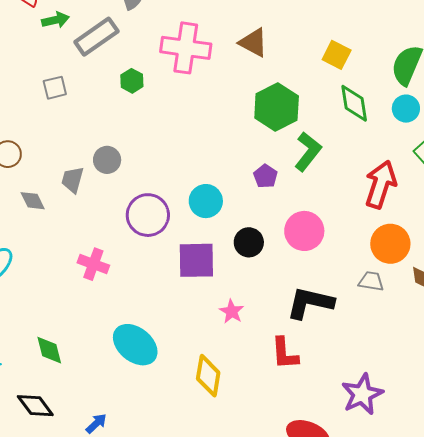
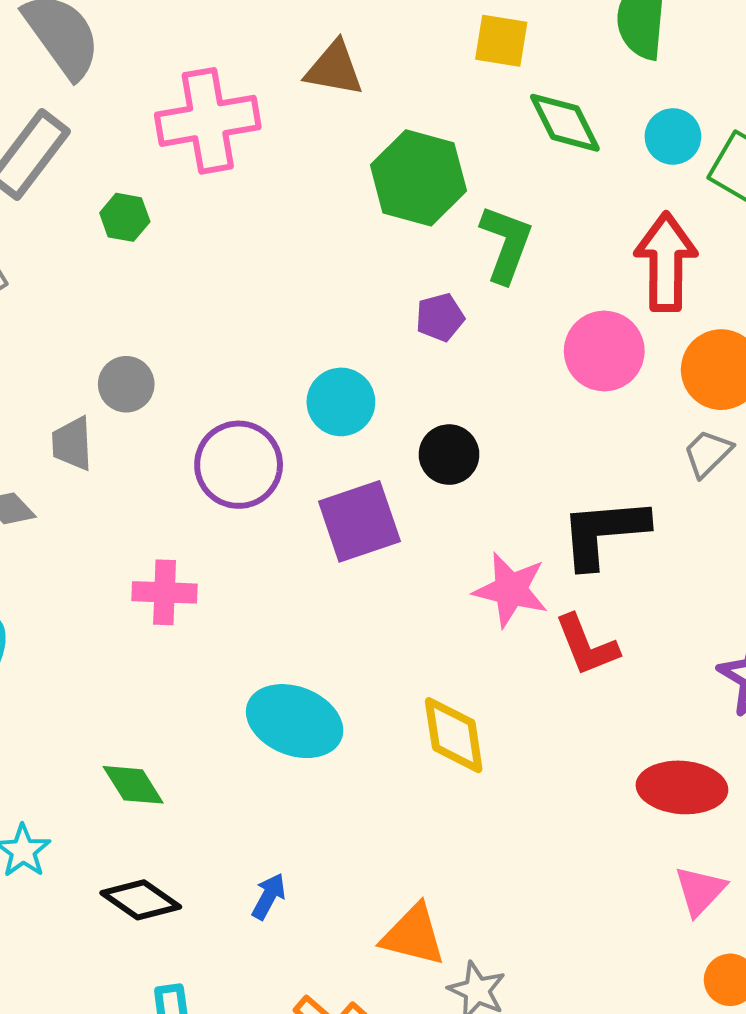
cyan circle: (406, 109) -> (673, 136), moved
purple pentagon: (265, 176) -> (440, 317), turned -30
pink circle: (304, 231) -> (604, 351), moved
gray trapezoid: (371, 281) -> (708, 453), turned -36
pink star: (232, 311) -> (511, 590), moved, size x1.5

